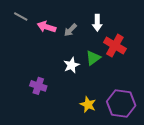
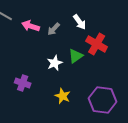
white arrow: (97, 23) -> (80, 22), turned -35
yellow star: (88, 105) -> (63, 96), moved

